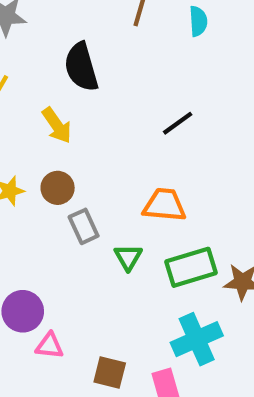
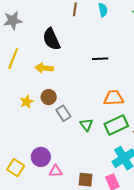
black line: (178, 123) -> (100, 59), turned 42
yellow arrow: (57, 125) -> (44, 68), turned 138
orange trapezoid: (164, 205) -> (114, 98), moved

